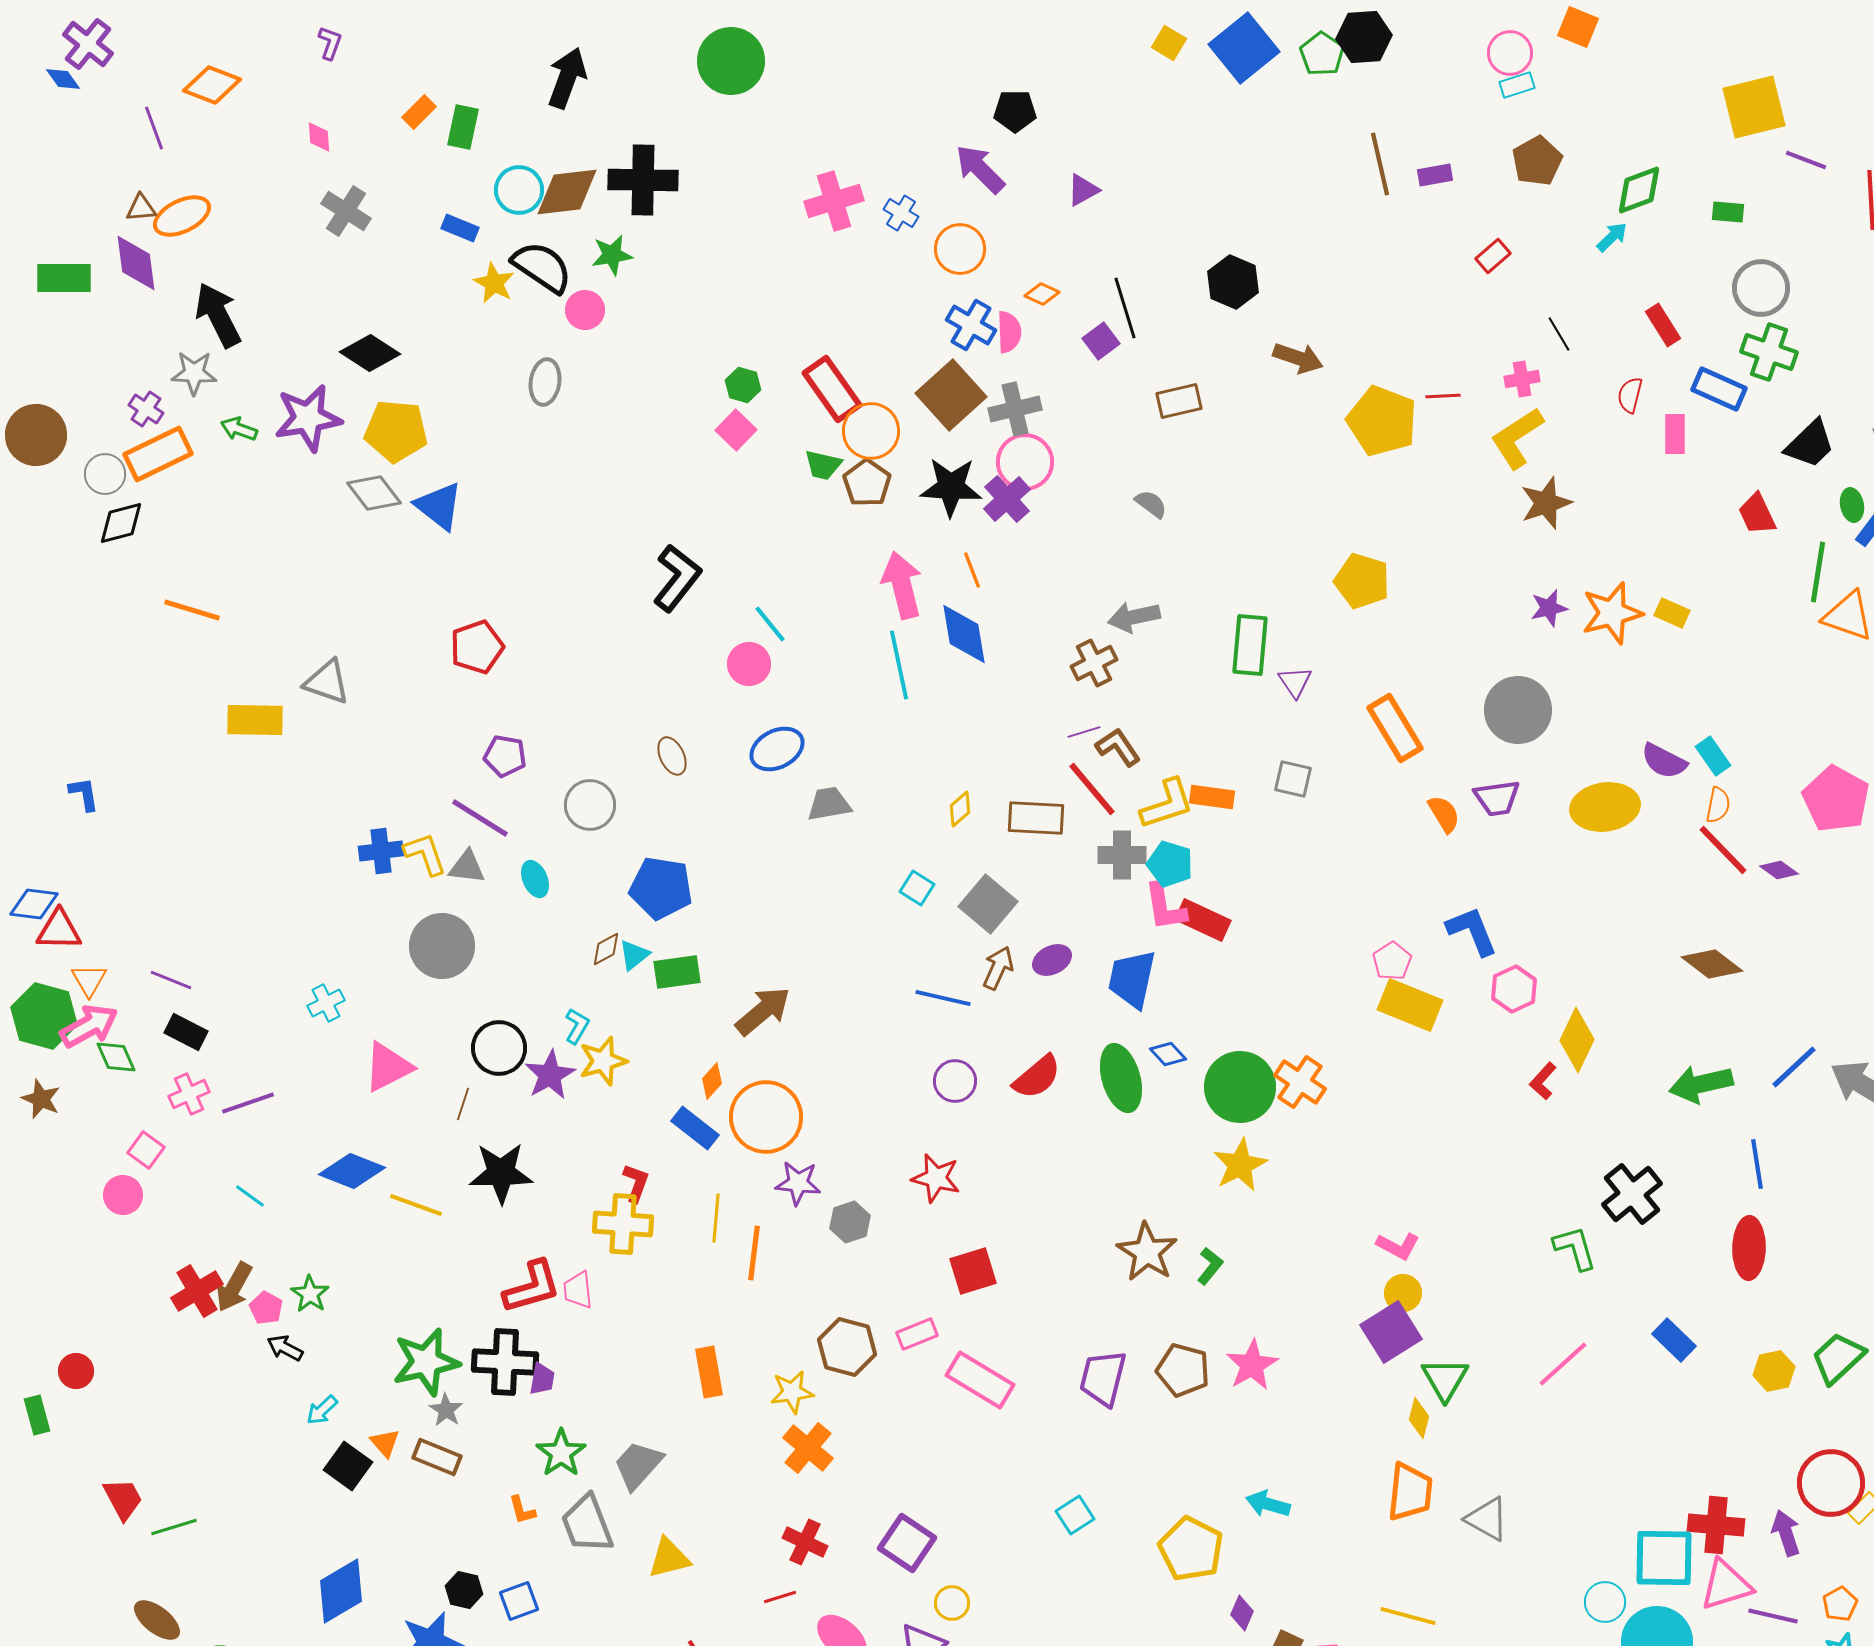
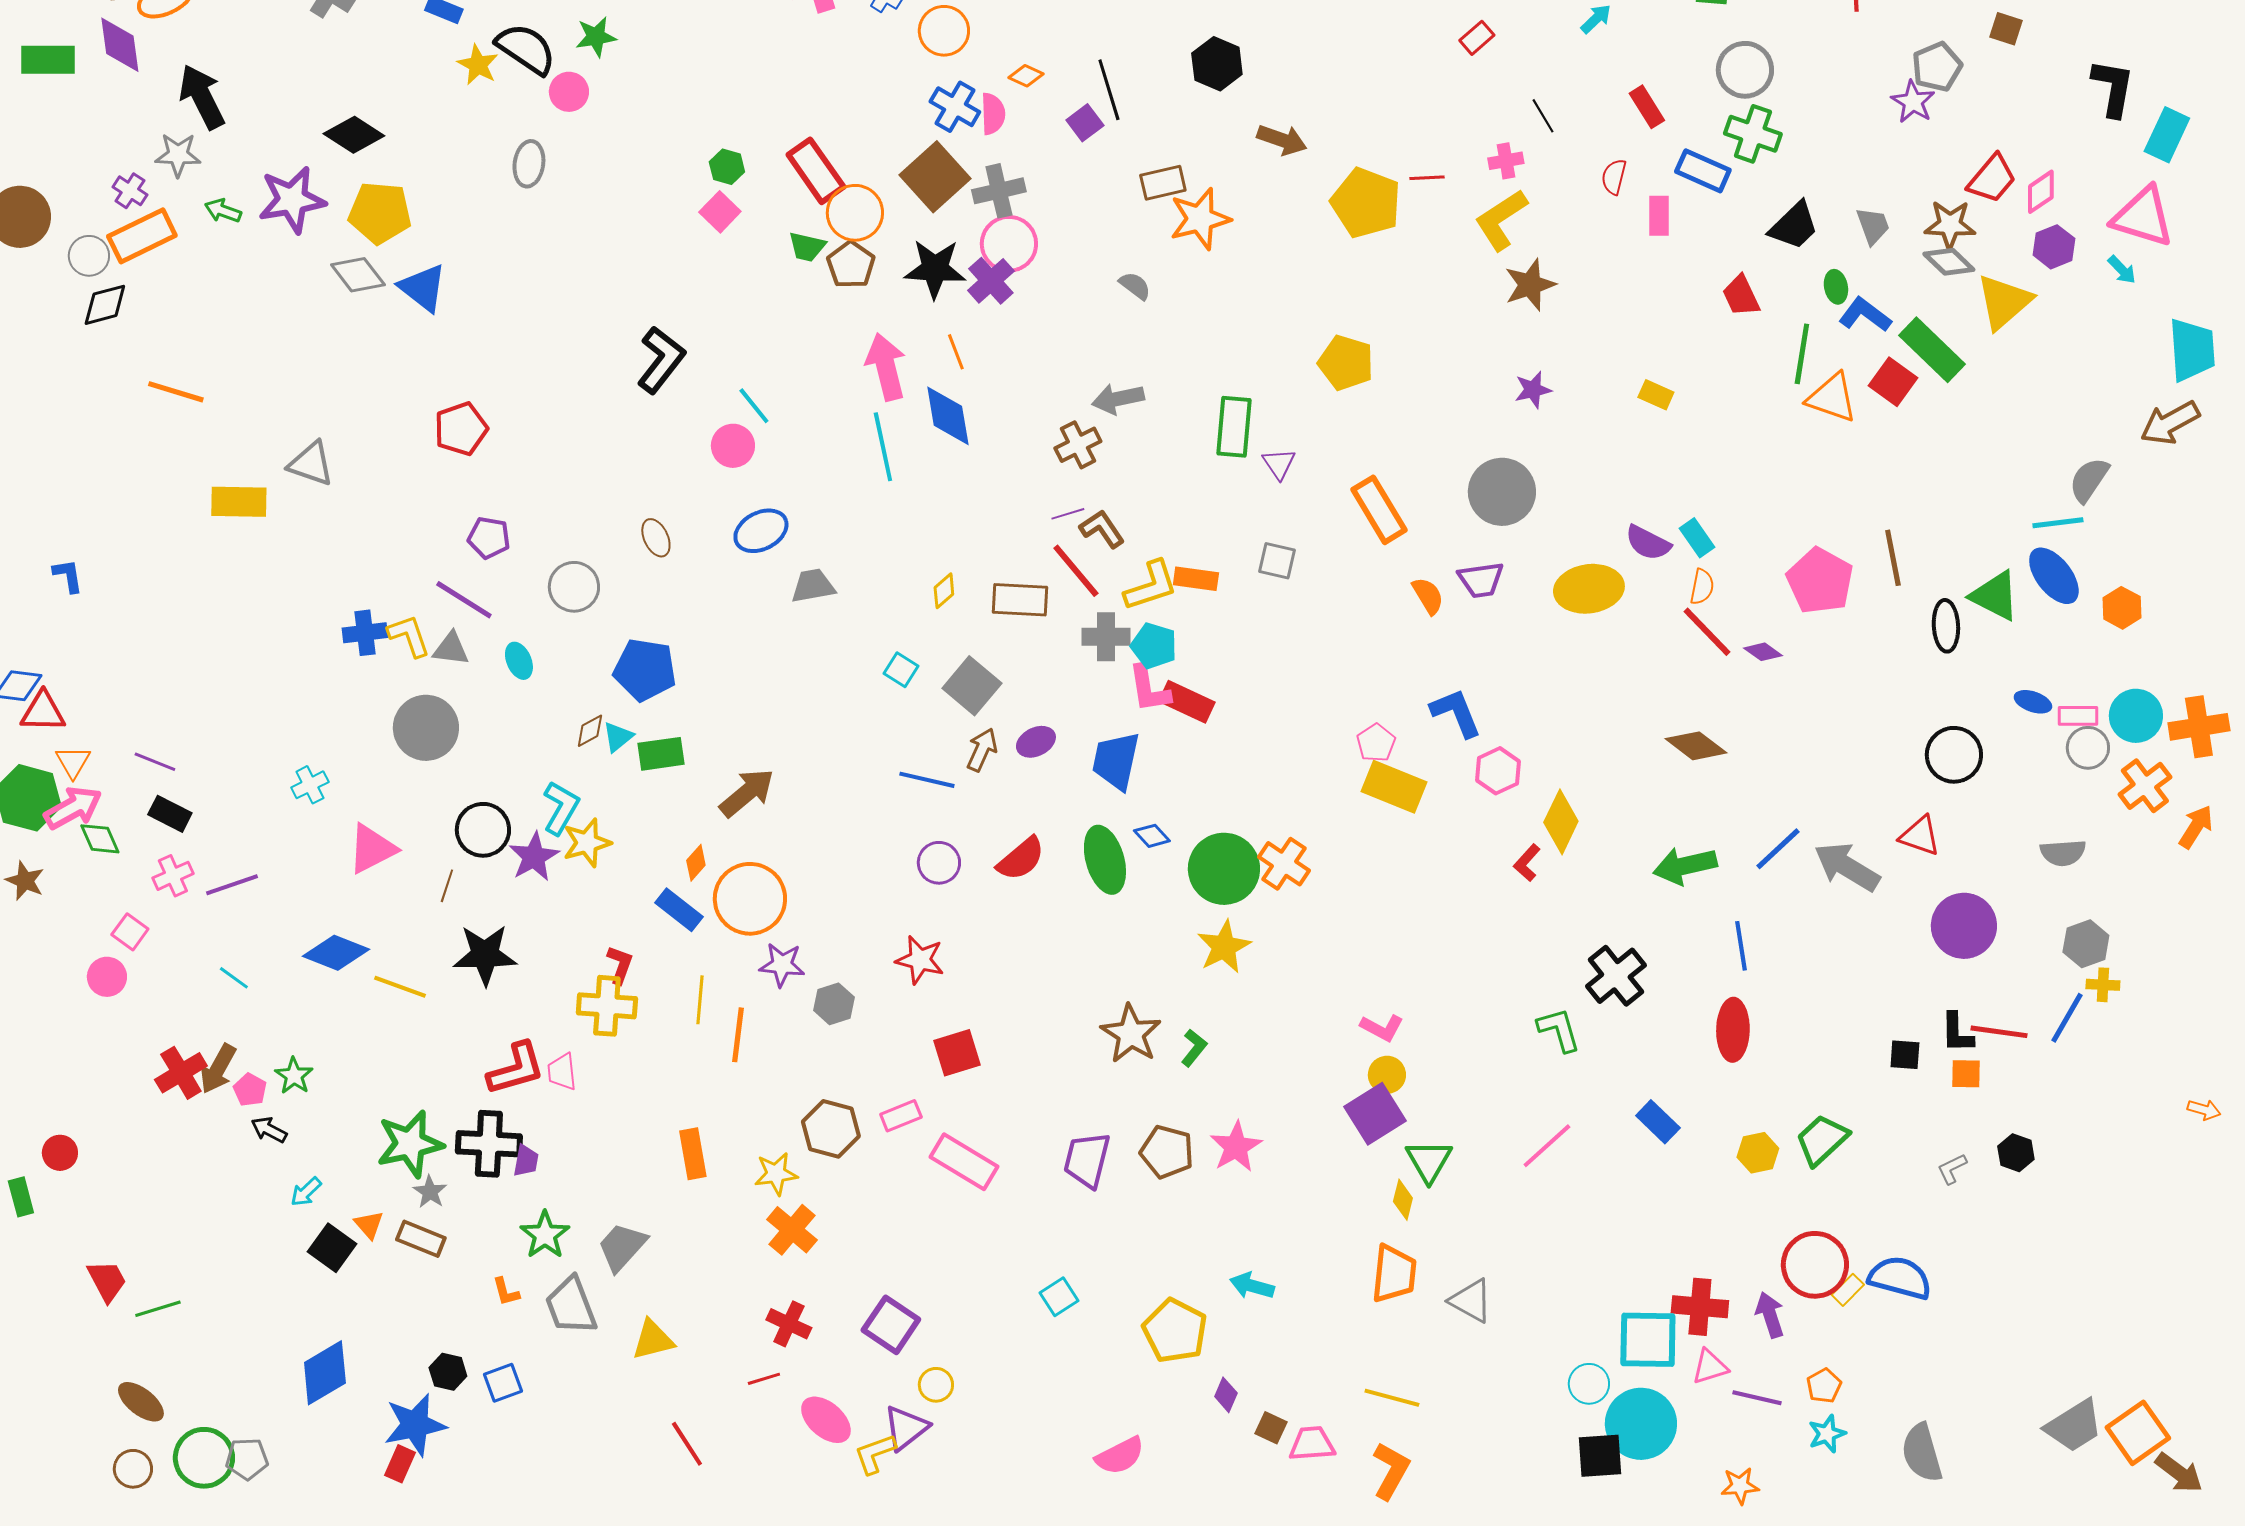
orange star: (1612, 613) -> (1200, 219), moved
cyan L-shape: (577, 1026) -> (561, 808), size x1.5
pink triangle: (1726, 1585) -> (1710, 1367), size x0.7

